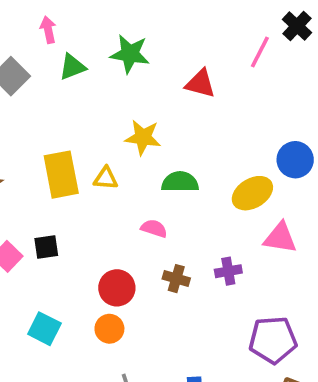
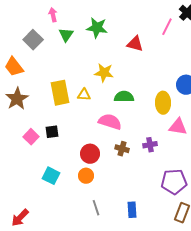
green triangle: (72, 67) -> (66, 35), turned -35
yellow ellipse: (252, 193) -> (163, 103), turned -60
pink semicircle: (154, 228) -> (110, 122), size x1.6

